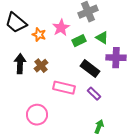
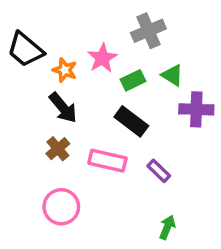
black arrow: (20, 64) -> (63, 108), moved, turned 138
brown cross: (41, 66) -> (58, 149), moved
black rectangle: (90, 69) -> (131, 121), moved

